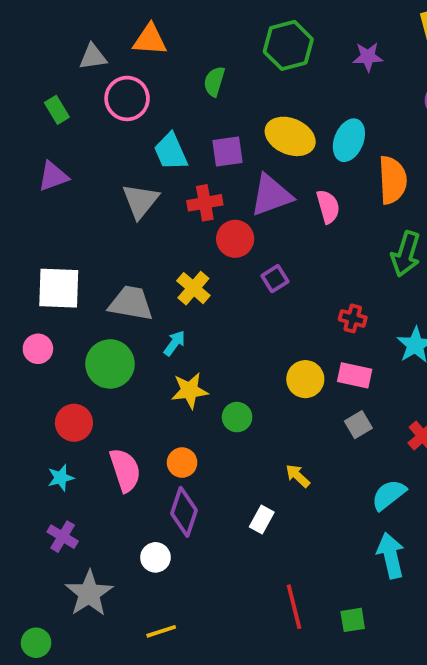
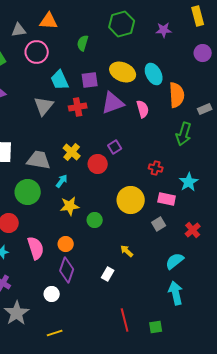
cyan ellipse: (349, 140) -> (154, 74), turned -50
red circle: (235, 239) -> (98, 164), moved
pink rectangle: (355, 375) -> (167, 199), moved
yellow circle: (305, 379) -> (131, 200), size x1.4

